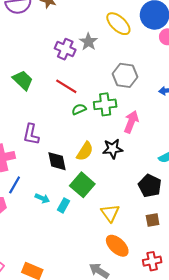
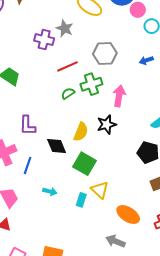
red line: (66, 86) -> (68, 66), moved, turned -45
blue line: (15, 185) -> (28, 166), moved
cyan arrow: (42, 198) -> (50, 191), moved
cyan rectangle: (64, 205) -> (81, 200), moved
yellow triangle: (110, 213) -> (100, 190), moved

